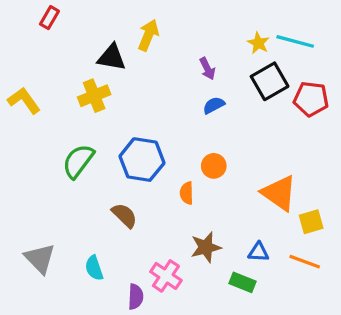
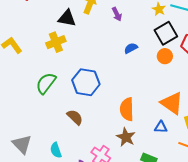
purple arrow: (207, 69) -> (117, 14), moved
orange circle: (214, 166) -> (165, 56), moved
orange semicircle: (187, 193) -> (127, 109), moved, size x1.6
brown star: (206, 247) -> (126, 137), turned -30
blue triangle: (258, 252) -> (161, 127), moved

